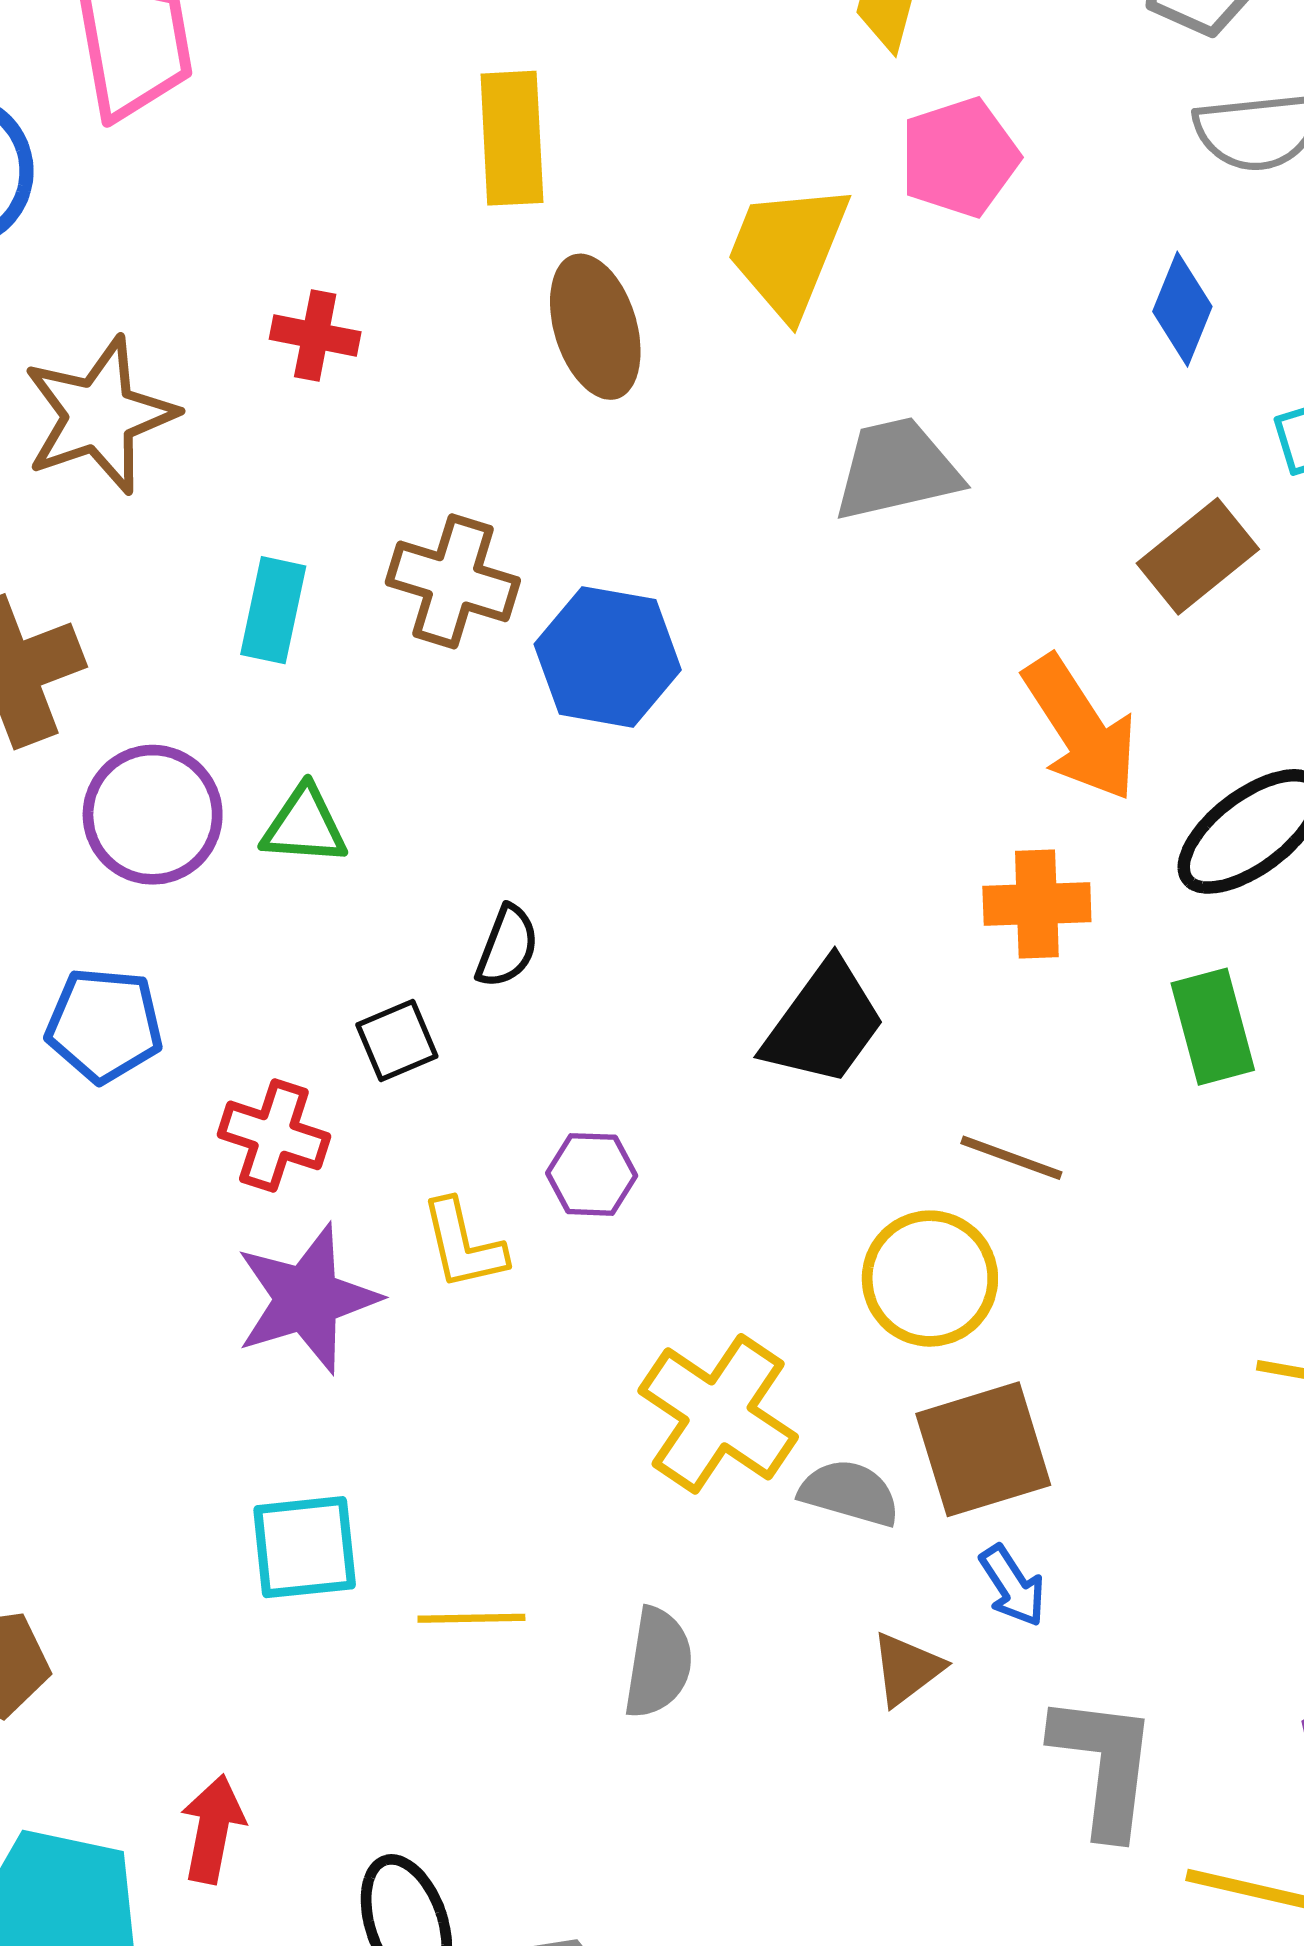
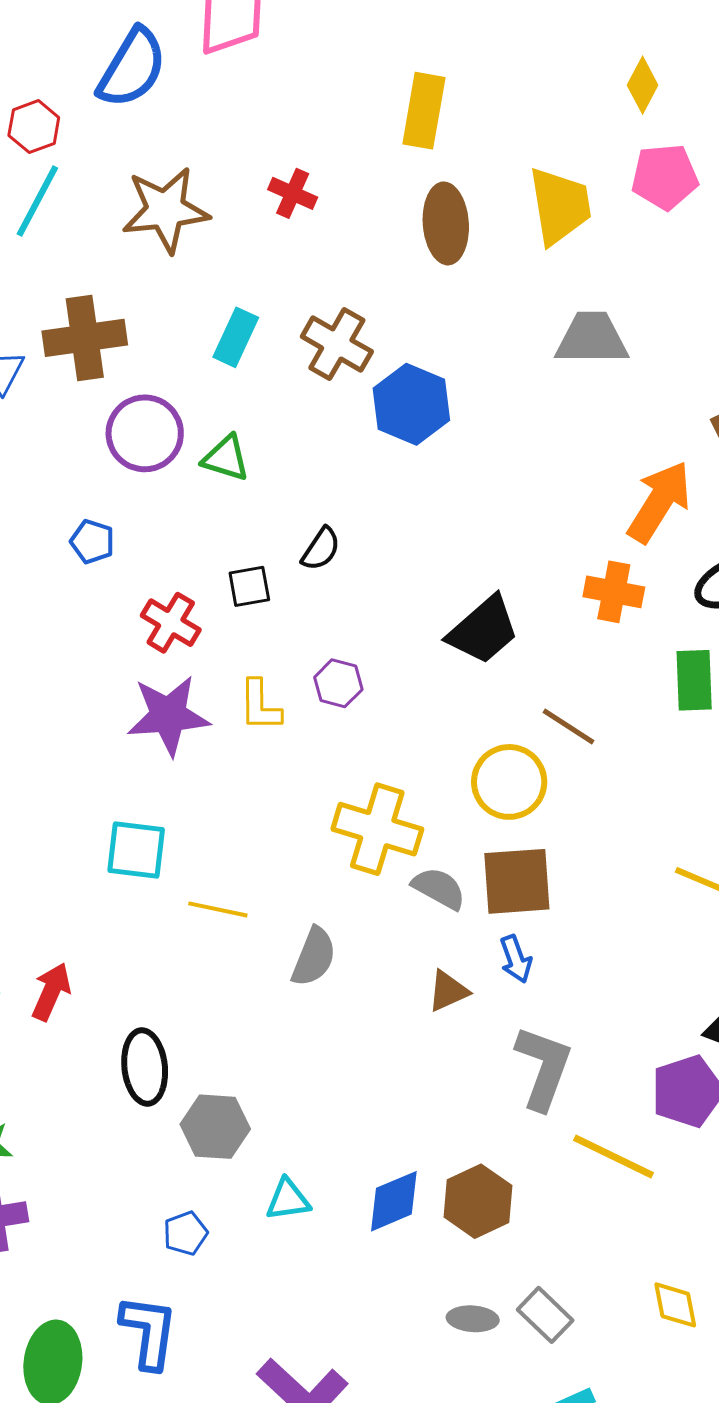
yellow trapezoid: (788, 250) -> (560, 206), turned 136
orange arrow: (1080, 728) -> (659, 502), turned -128
blue pentagon: (104, 1025) -> (92, 542), size x0.7
yellow cross: (718, 1414) -> (377, 829), turned -30

